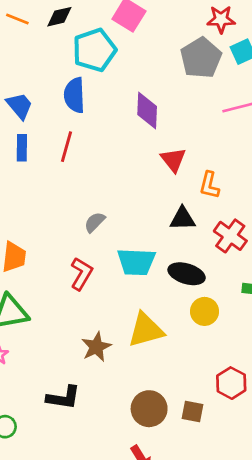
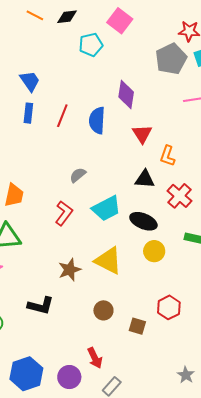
cyan pentagon: (94, 50) -> (91, 45), size x0.7
blue semicircle: (74, 95) -> (97, 120), moved
cyan trapezoid: (136, 262) -> (106, 208), turned -36
yellow triangle: (146, 330) -> (108, 261), turned 36
brown circle: (149, 409) -> (103, 310), moved, size x0.7

